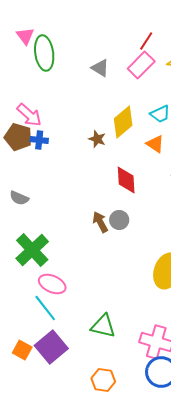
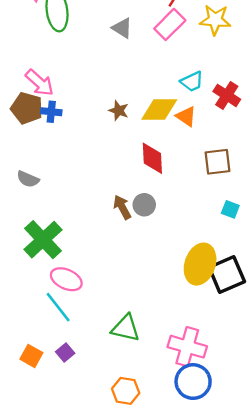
yellow diamond: (123, 122) -> (159, 109), moved, turned 40
purple square: (51, 347) -> (65, 352), size x0.5

